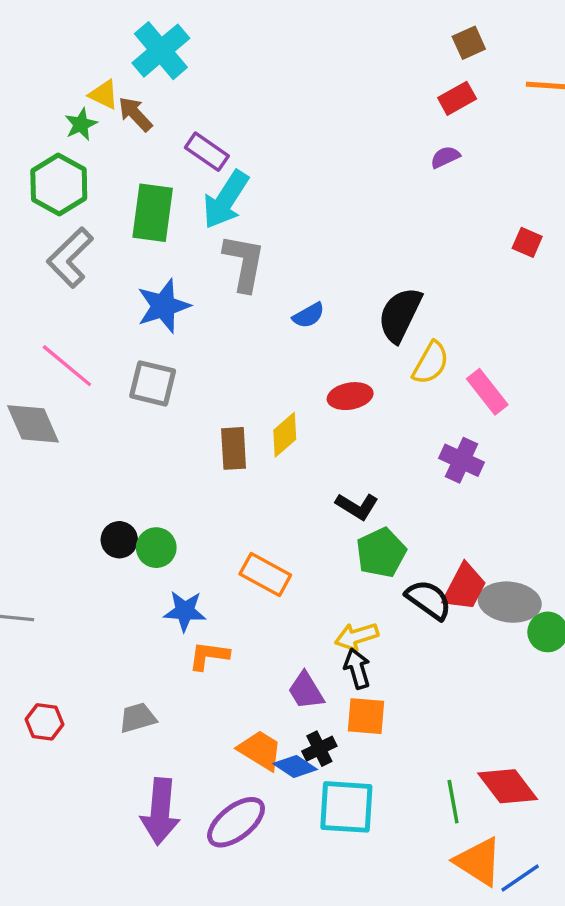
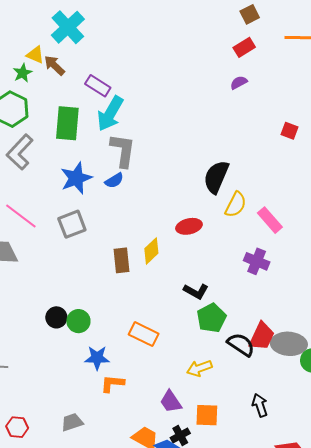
blue semicircle: (309, 315) -> (114, 181), moved
gray square: (153, 383) -> (72, 224), turned -32
black arrow: (357, 669) -> (260, 405), moved

